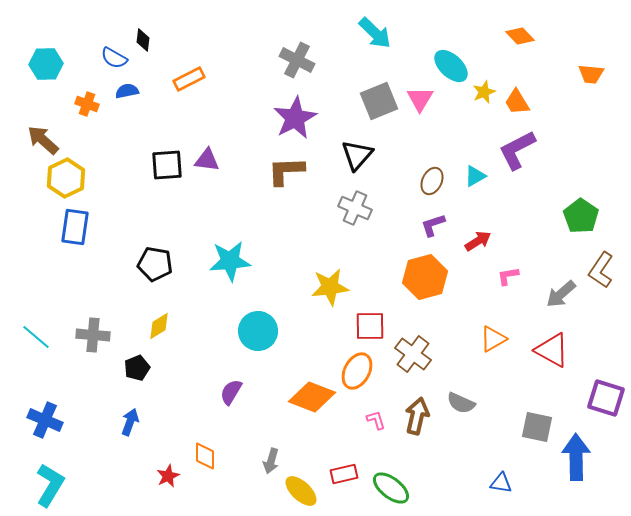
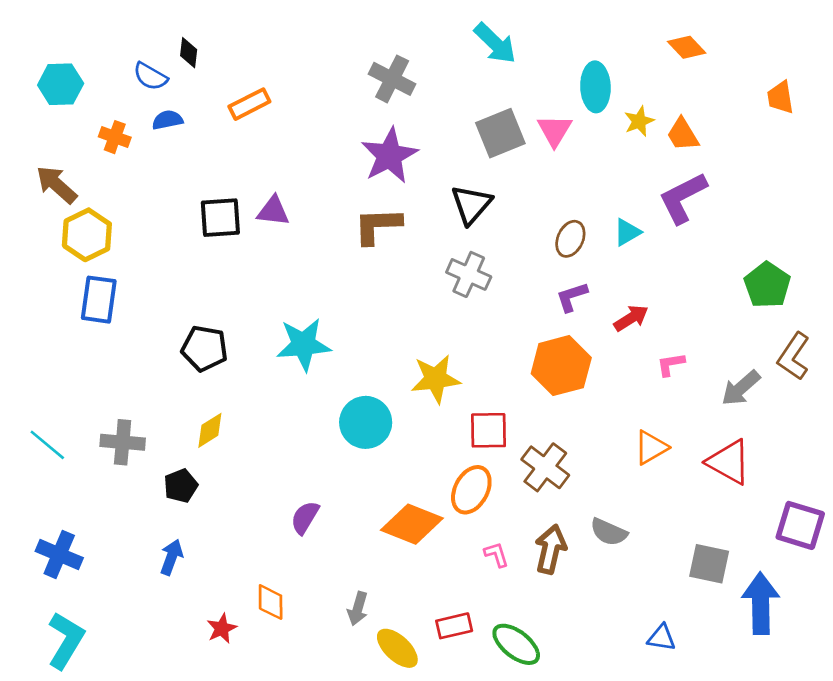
cyan ellipse: (451, 66) -> (595, 87), turned 45
orange trapezoid: (591, 74) -> (780, 97), turned 76
cyan circle: (258, 331) -> (366, 422), moved

